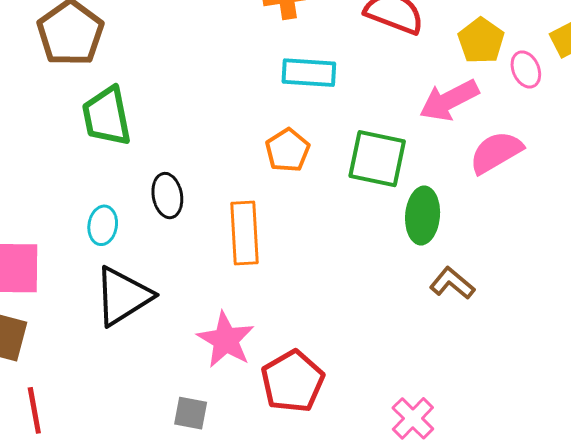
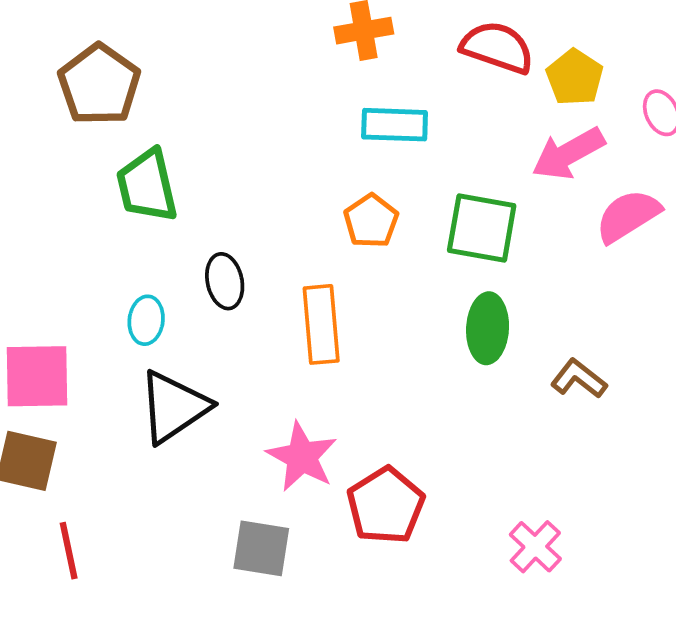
yellow pentagon: (481, 41) -> (575, 77), moved
green ellipse: (423, 215) -> (488, 328), moved
gray square: (191, 413) -> (261, 548), size x1.4

